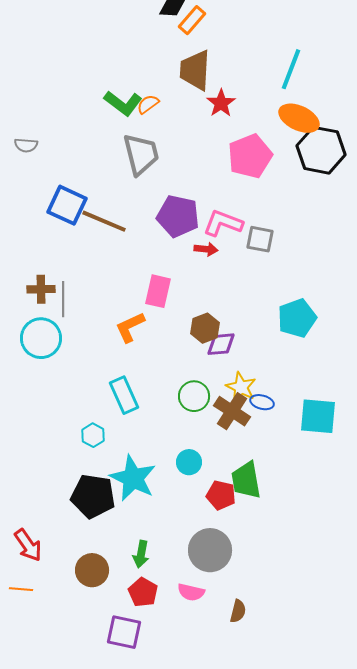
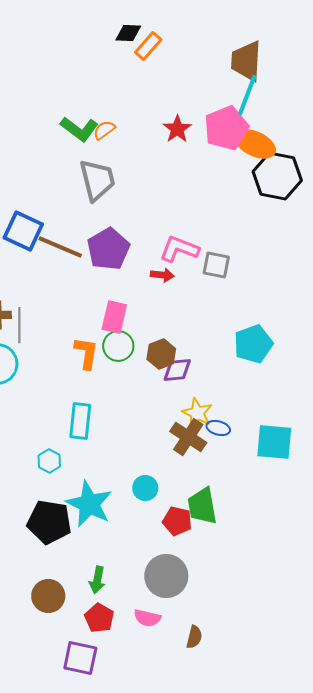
brown trapezoid: (195, 70) -> (246, 61), moved
pink pentagon: (250, 156) -> (226, 128), moved
purple pentagon: (178, 216) -> (108, 249), moved, turned 30
orange L-shape: (130, 327) -> (86, 353), turned 124
cyan rectangle: (124, 395) -> (80, 421), turned 30
green circle: (194, 396) -> (118, 346), moved

